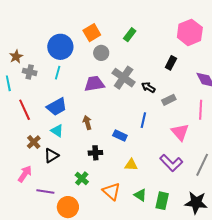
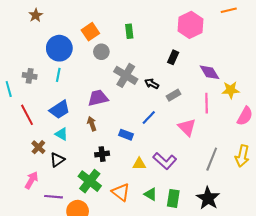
green rectangle: (130, 35) -> (129, 31), turned -40
brown star: (16, 57) -> (36, 15), moved
purple trapezoid: (94, 84) -> (98, 98), moved
blue line: (143, 120) -> (149, 118), turned 35
purple L-shape: (171, 163) -> (165, 161), moved
green cross: (82, 178) -> (90, 181), size x1.6
black star: (196, 203) -> (208, 198), turned 30

